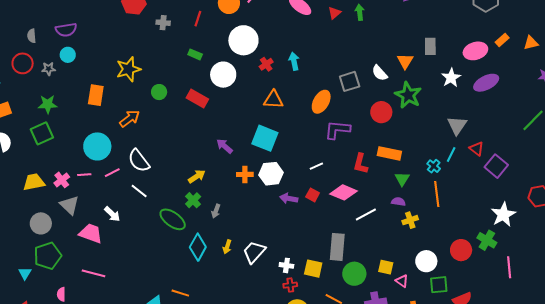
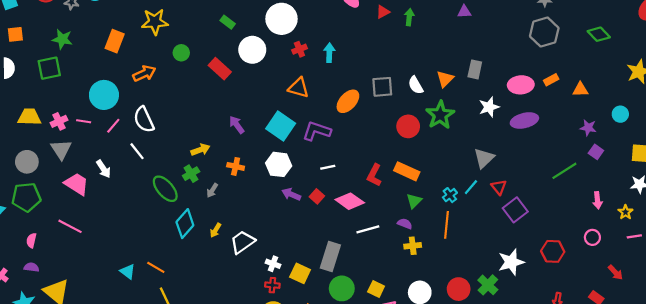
purple L-shape: (337, 130) -> (317, 131), moved
pink line: (112, 173) -> (113, 126), turned -35
orange cross: (245, 174) -> (236, 166), moved

